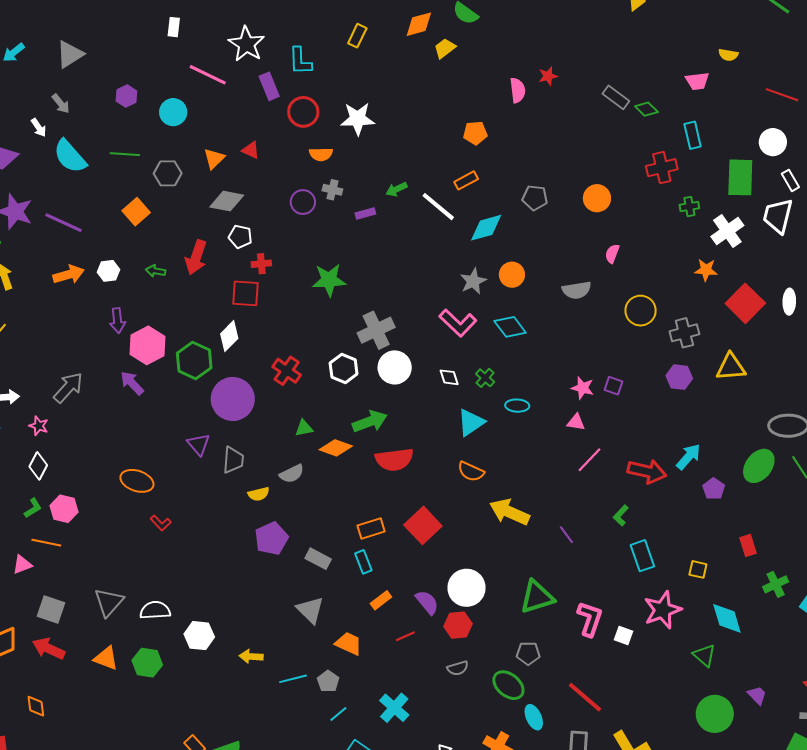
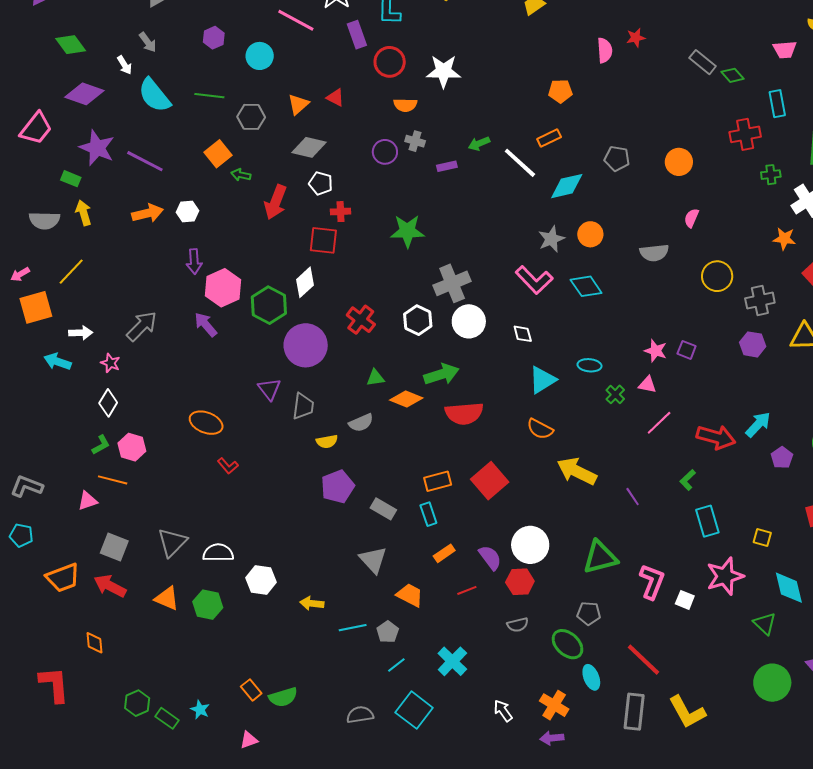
green arrow: (156, 271) -> (241, 175), moved
green cross: (485, 378) -> (615, 394), moved

